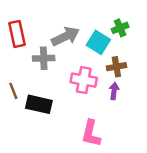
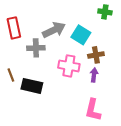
green cross: (120, 28) -> (105, 12), moved, turned 32
pink L-shape: (91, 133) -> (93, 110), moved

